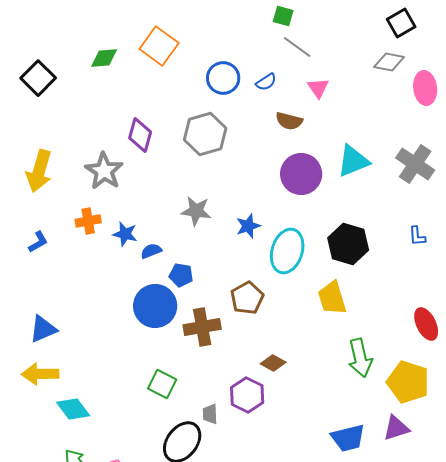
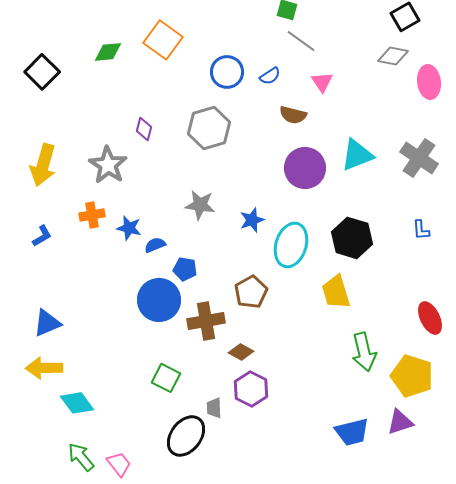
purple diamond: (140, 135) -> (144, 129), size x0.7
brown diamond: (273, 363) -> (241, 352), moved

